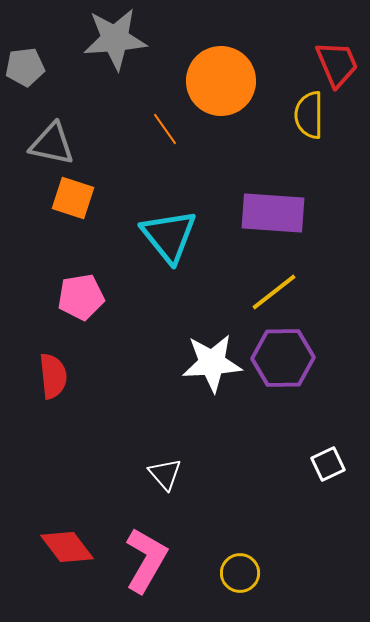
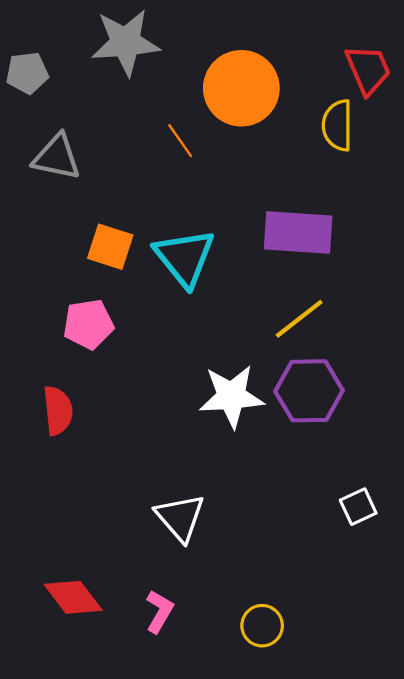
orange square: (73, 198) -> (110, 247), moved
white triangle: (165, 474) -> (180, 518), size x1.4
pink L-shape: (146, 560) -> (159, 612), size x0.6

